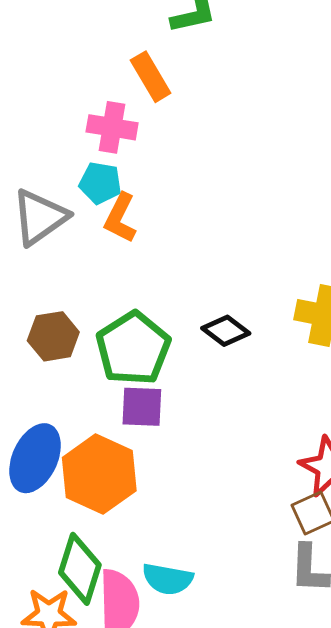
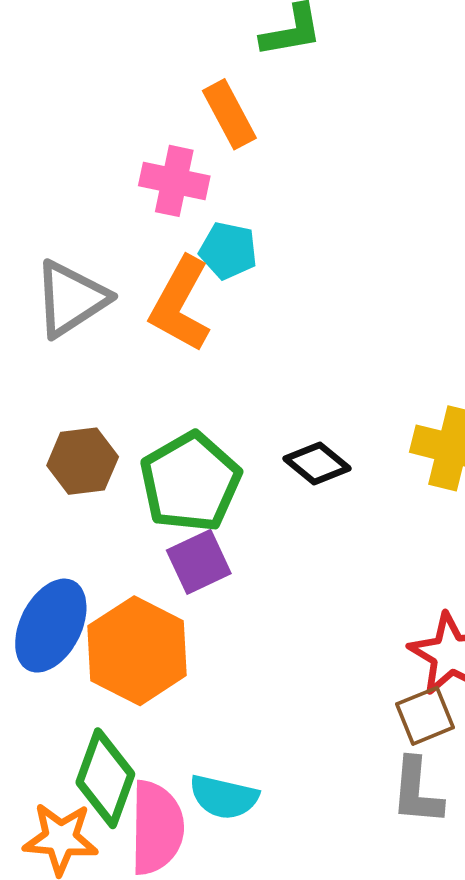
cyan pentagon: (100, 183) -> (228, 251), moved
orange L-shape: (120, 218) -> (180, 304), size x1.4
purple square: (142, 407) -> (199, 562), turned -30

